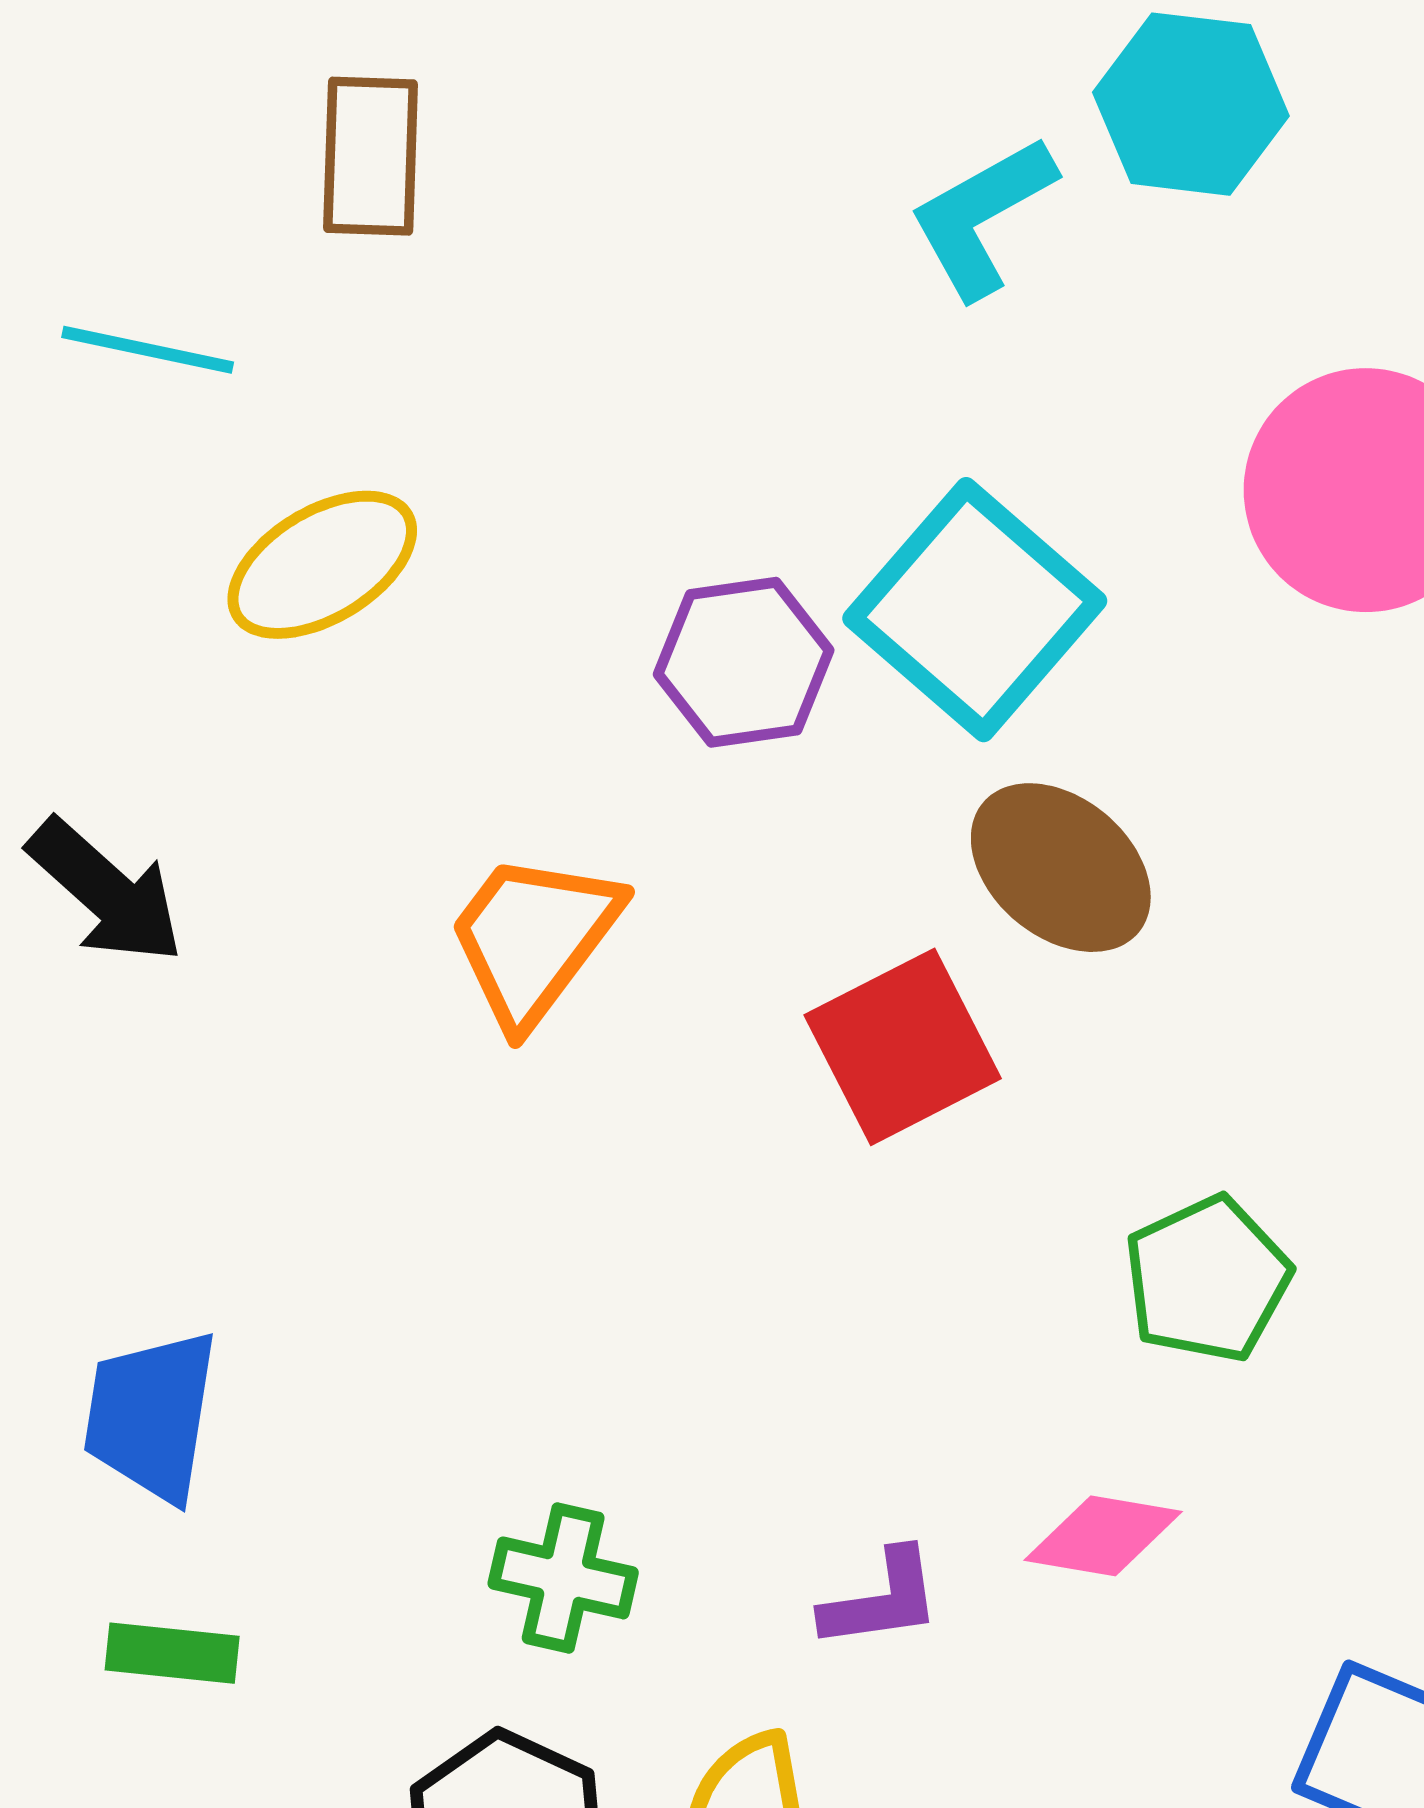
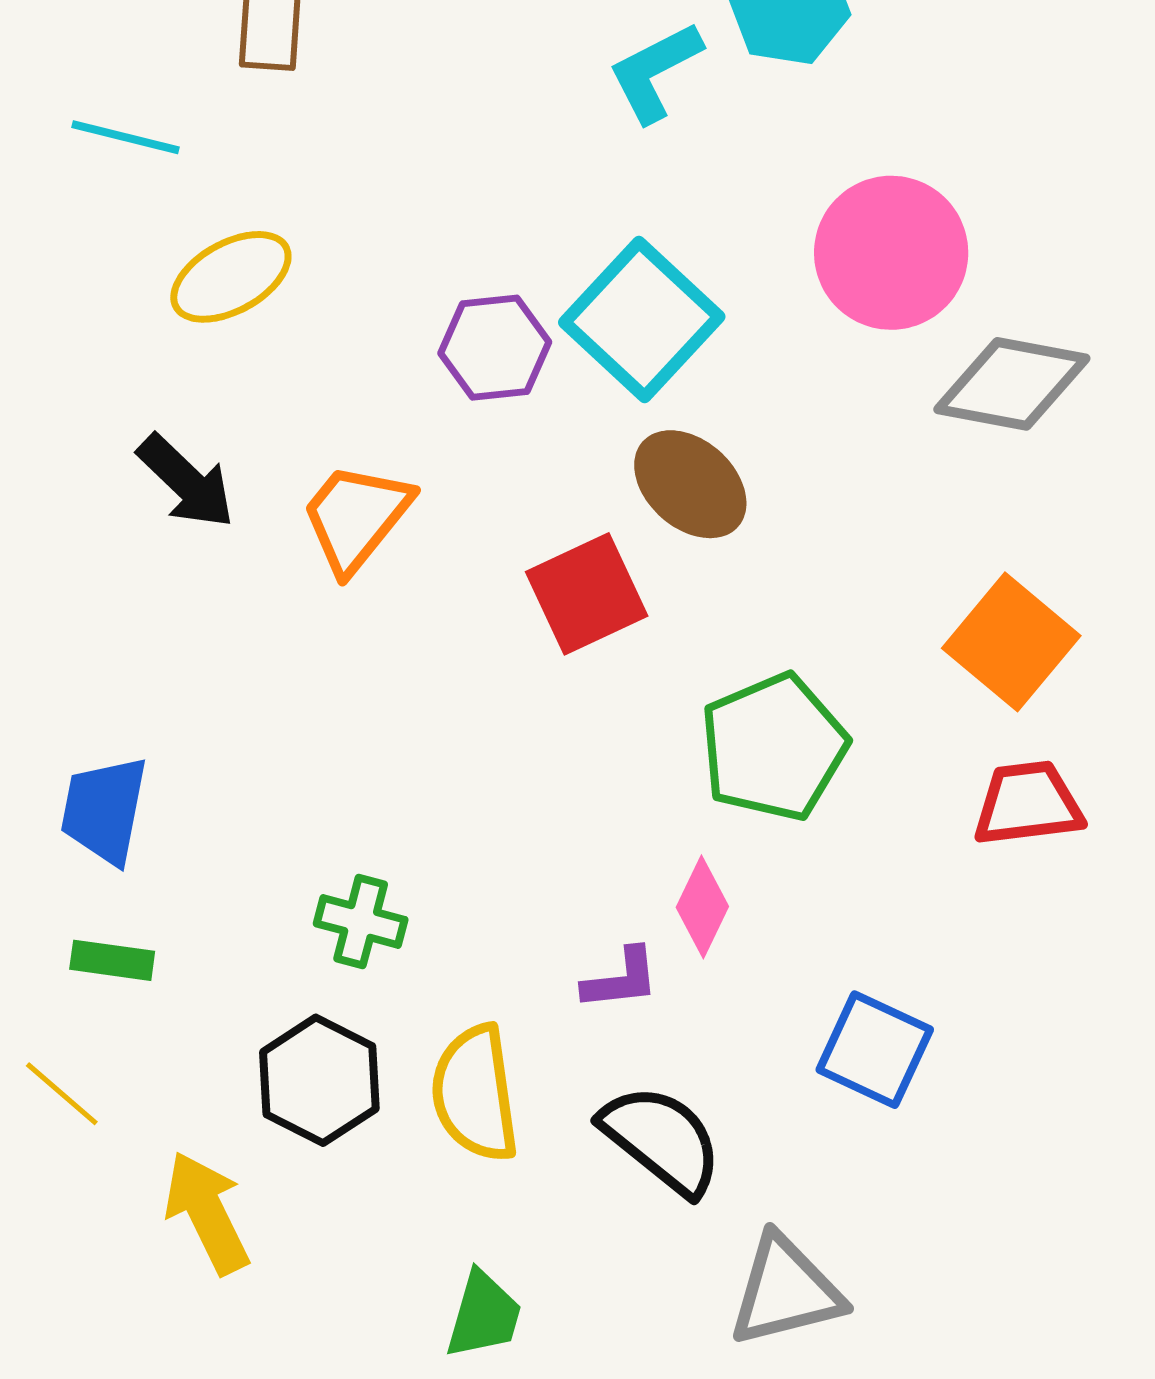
black arrow: (106, 891) -> (186, 482), moved
green pentagon: (1207, 1279) -> (774, 747), size x1.4
pink diamond: (1103, 1536) -> (702, 907), turned -76
purple L-shape: (881, 1600) -> (621, 979), moved

